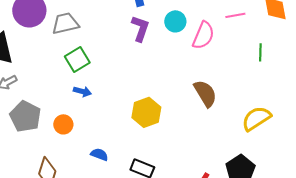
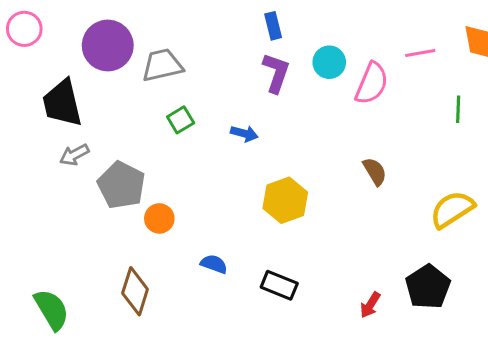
green square: (77, 59) -> (181, 120), size x0.7
blue arrow: (82, 91) -> (244, 134), moved
brown semicircle: (205, 93) -> (375, 171), size x0.7
gray pentagon: (25, 116) -> (121, 185), moved

